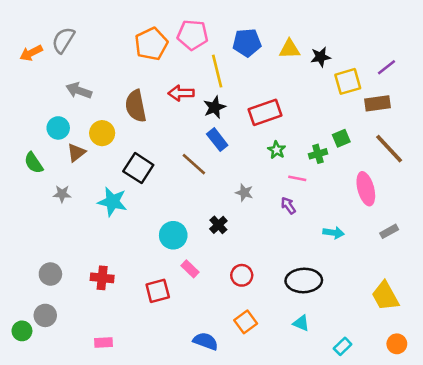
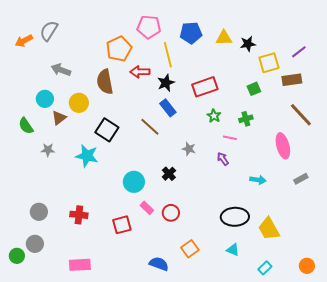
orange pentagon: (151, 44) -> (119, 49), moved
green square: (341, 138) -> (254, 89), moved
red circle: (242, 275) -> (171, 213), moved
yellow trapezoid: (385, 296) -> (269, 229), moved
pink rectangle: (103, 343) -> (80, 265), size x1.5

